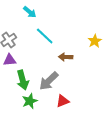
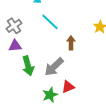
brown arrow: (66, 57) -> (71, 43), turned 88
green star: (30, 101) -> (50, 95), moved

